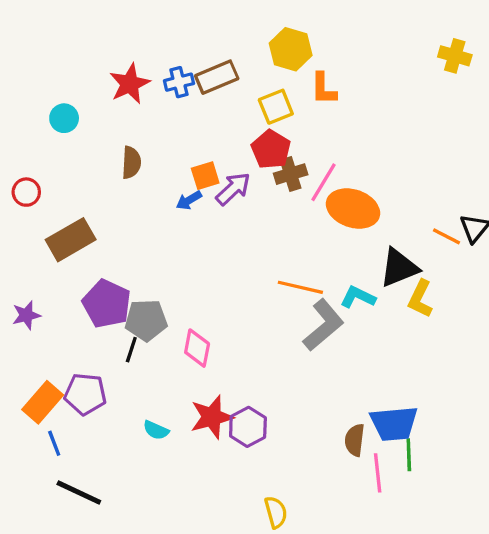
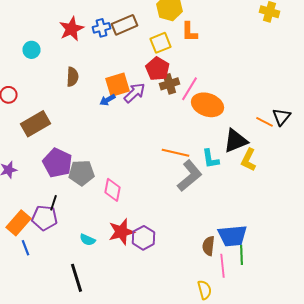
orange square: (205, 176) -> (118, 85), size x1.4
cyan L-shape: (358, 297) -> (210, 159), turned -125
black line: (131, 350) -> (54, 203), moved
black line: (79, 493) -> (76, 278), moved, turned 48
yellow semicircle: (276, 512) -> (204, 290), moved

